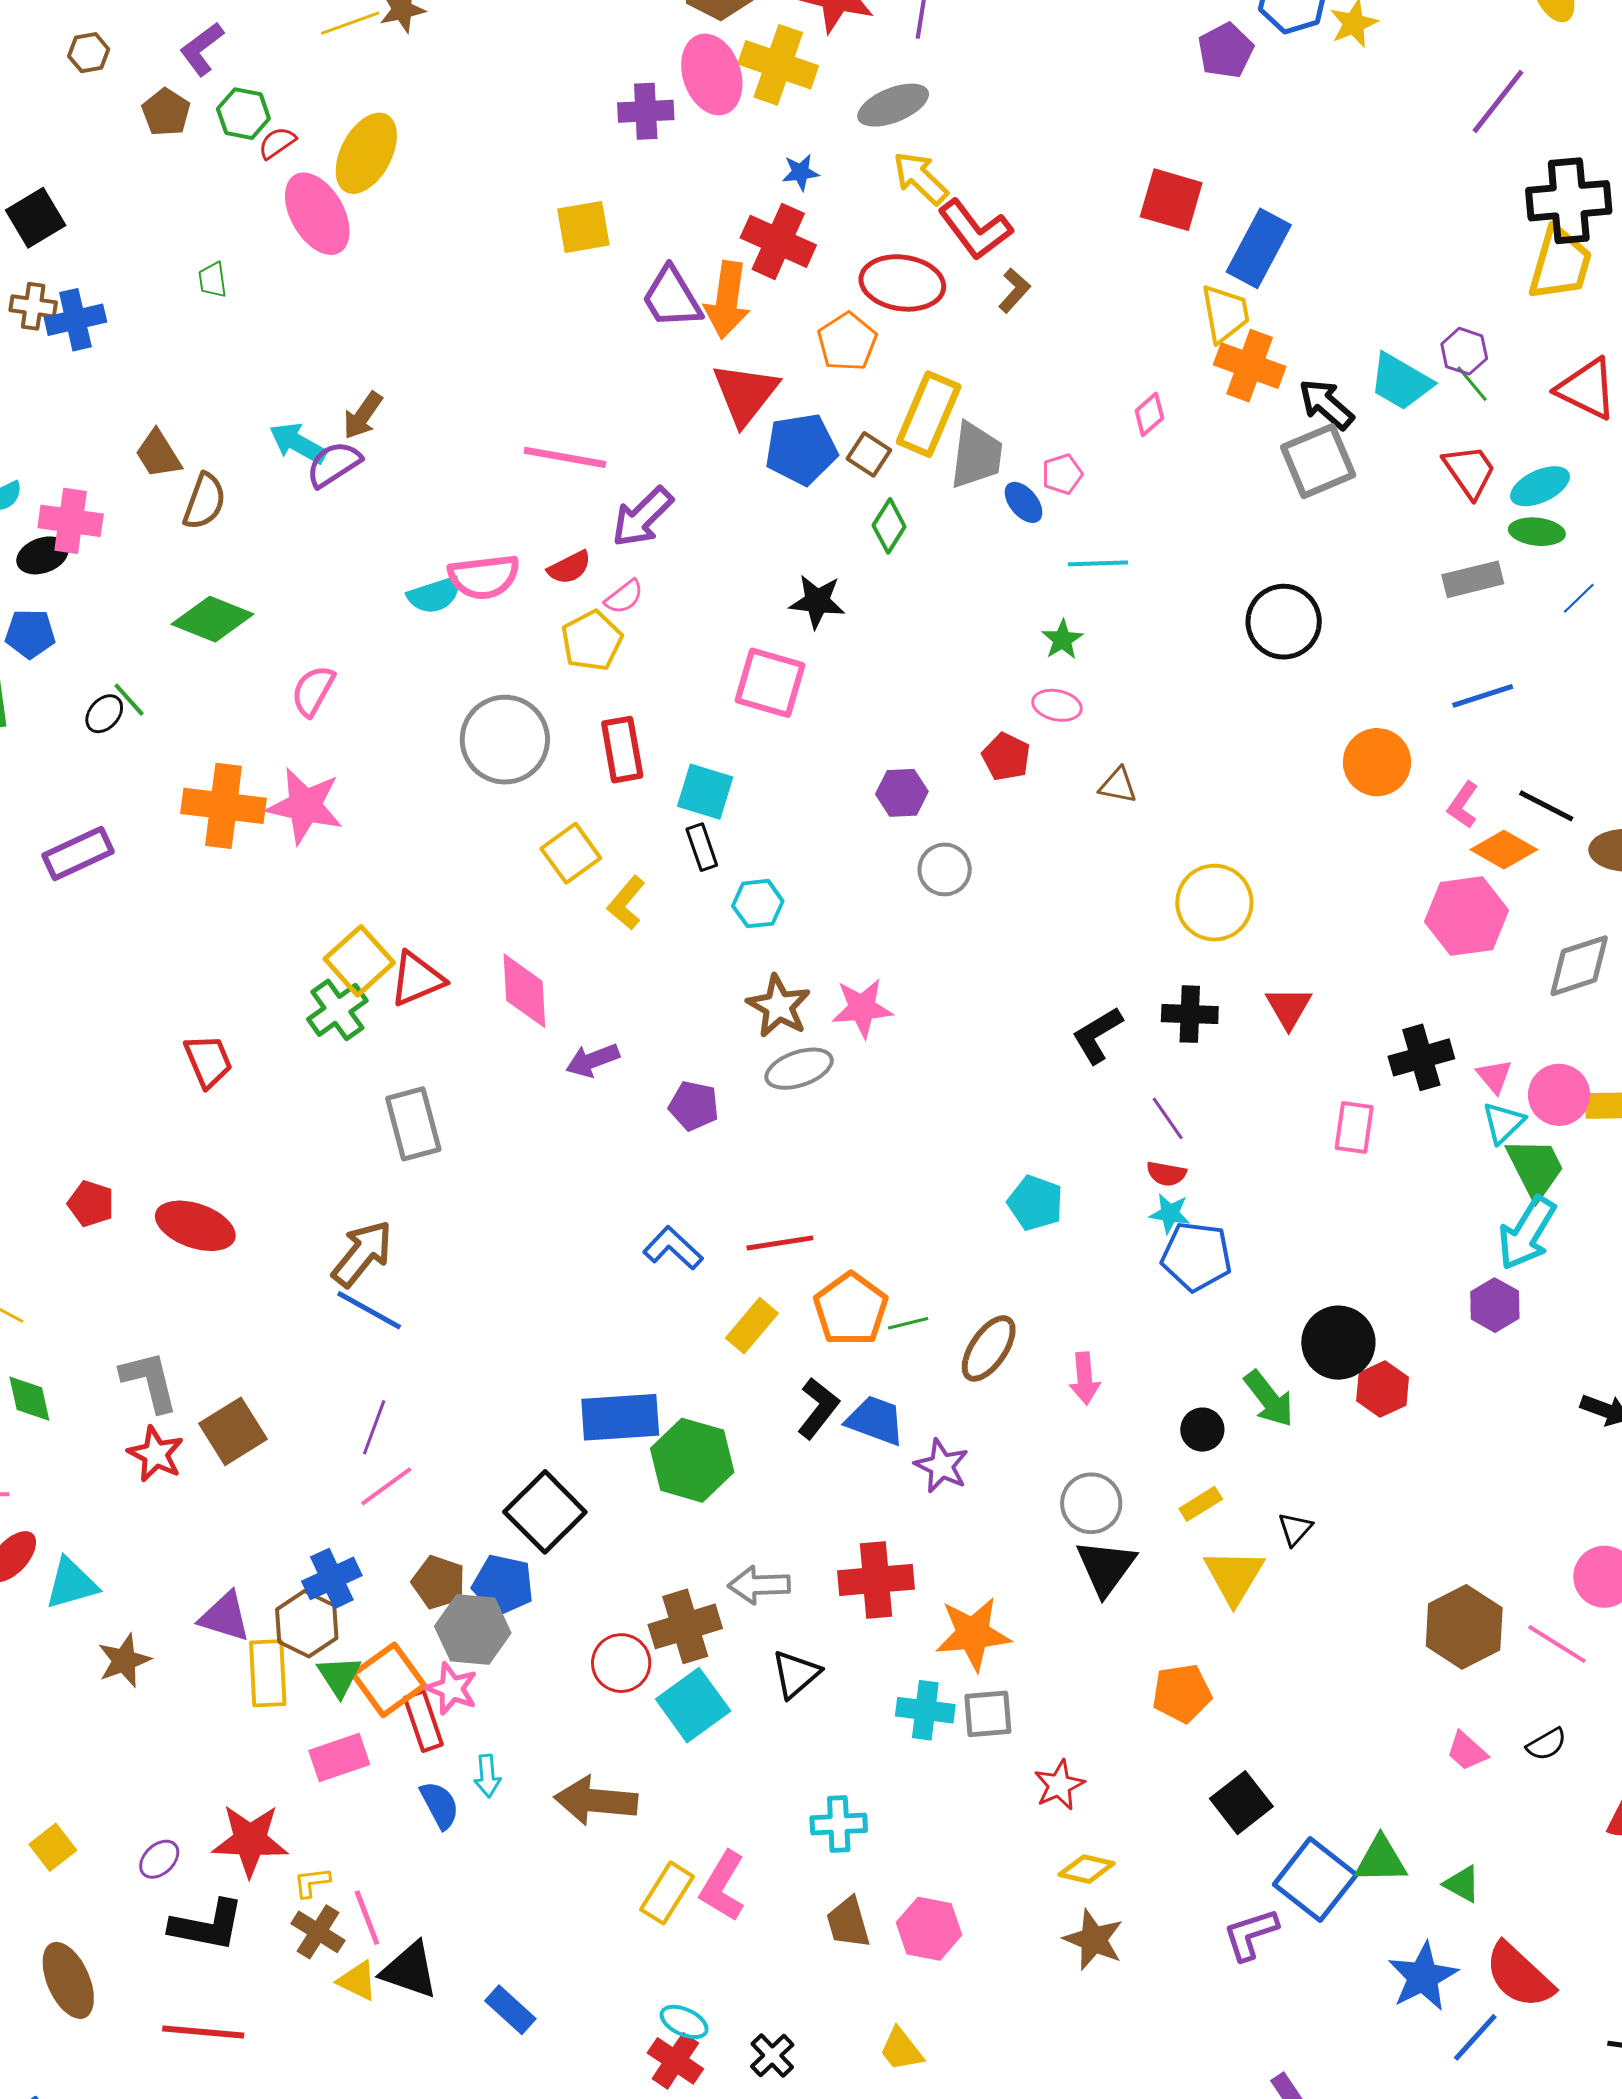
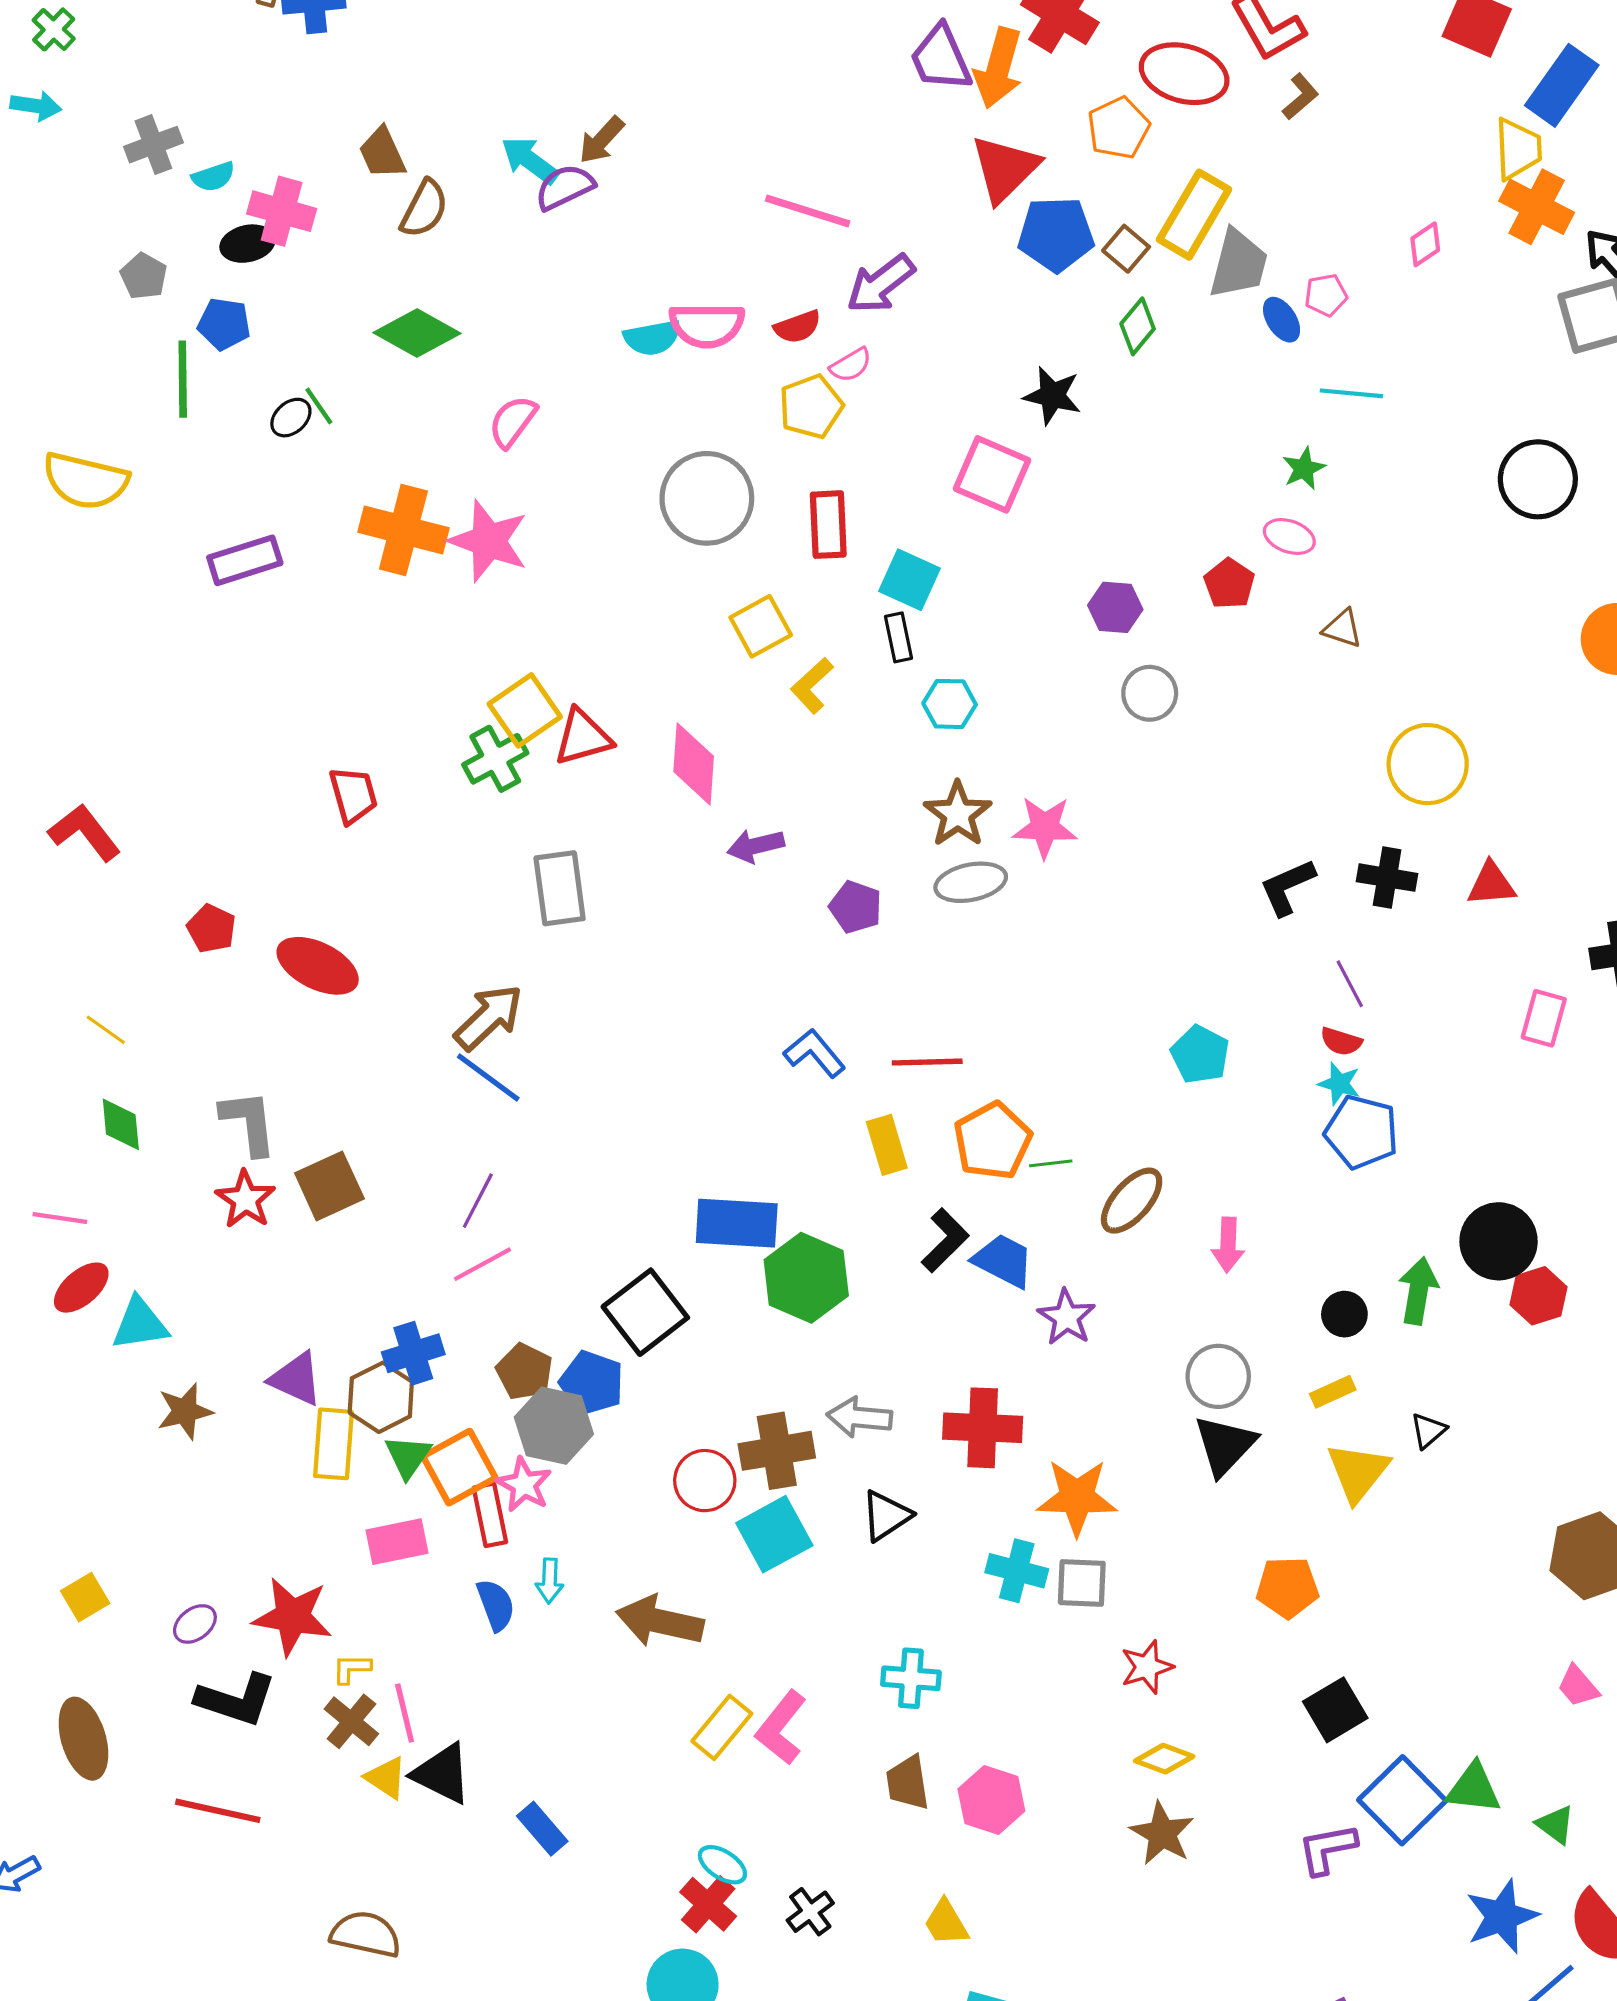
red triangle: (1289, 1008) -> (1491, 884), turned 48
yellow rectangle: (752, 1326) -> (887, 1145), turned -64
green arrow: (1269, 1399) -> (1418, 1291), turned -140

